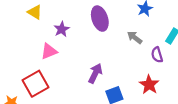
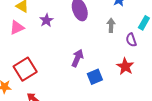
gray arrow: (135, 38) -> (111, 25), turned 56
pink triangle: (49, 51) -> (17, 28), moved

